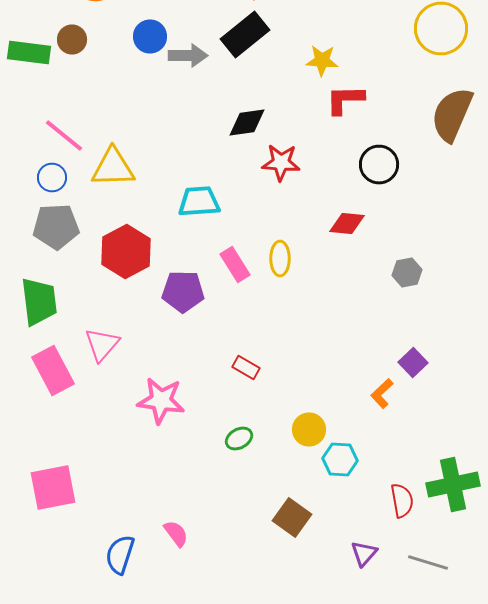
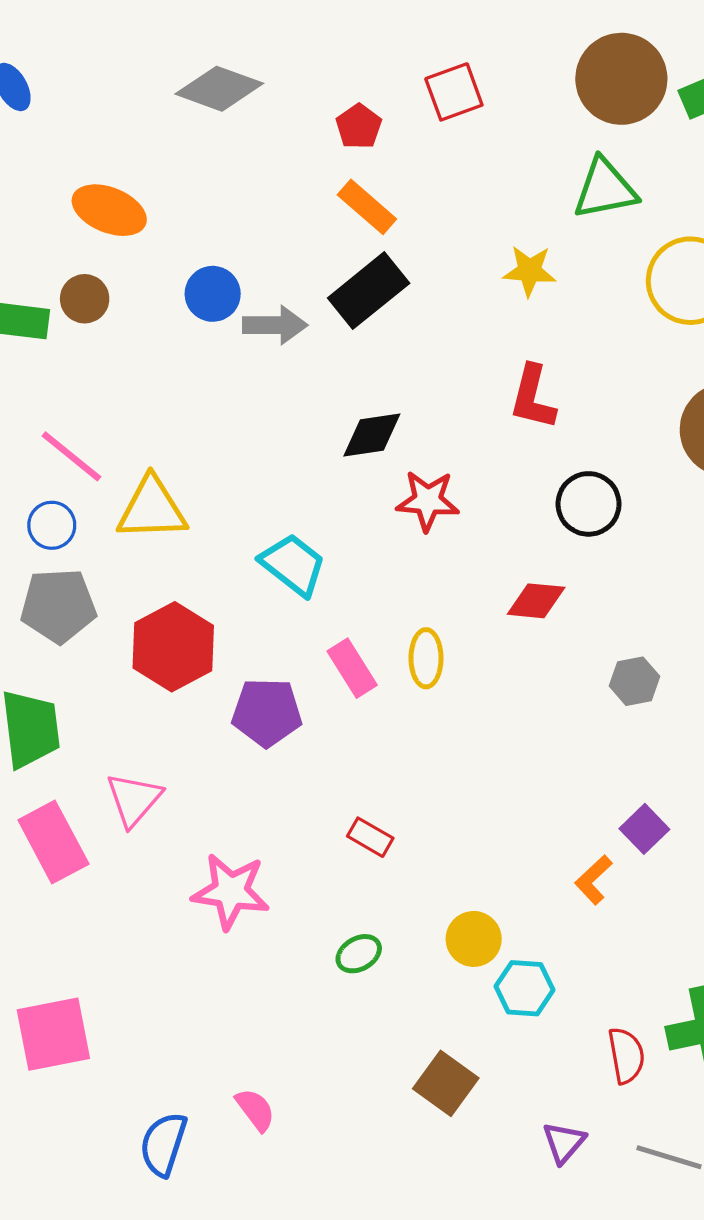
yellow star: (322, 60) -> (529, 271), moved
red L-shape: (345, 100) -> (533, 397), turned -75
cyan trapezoid: (199, 202) -> (293, 565), turned 42

